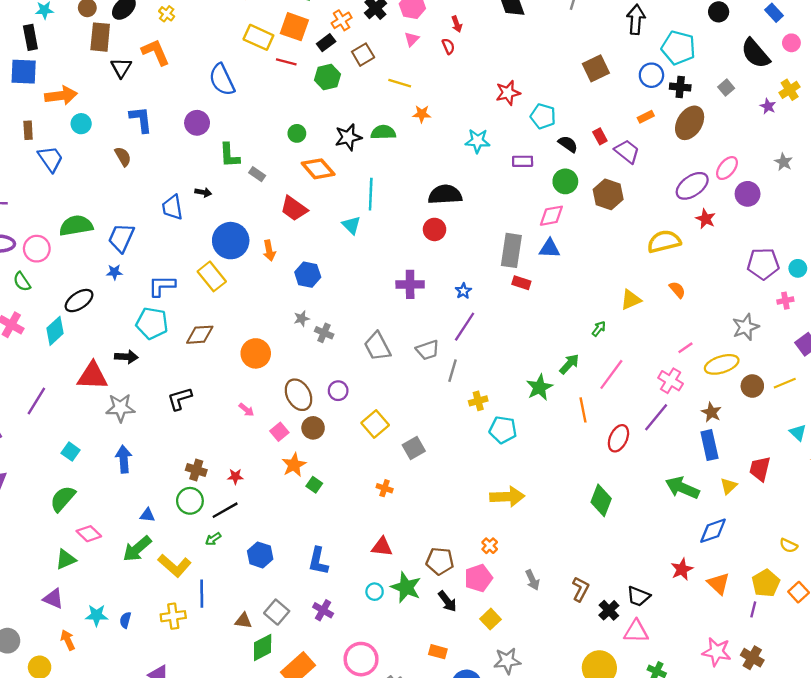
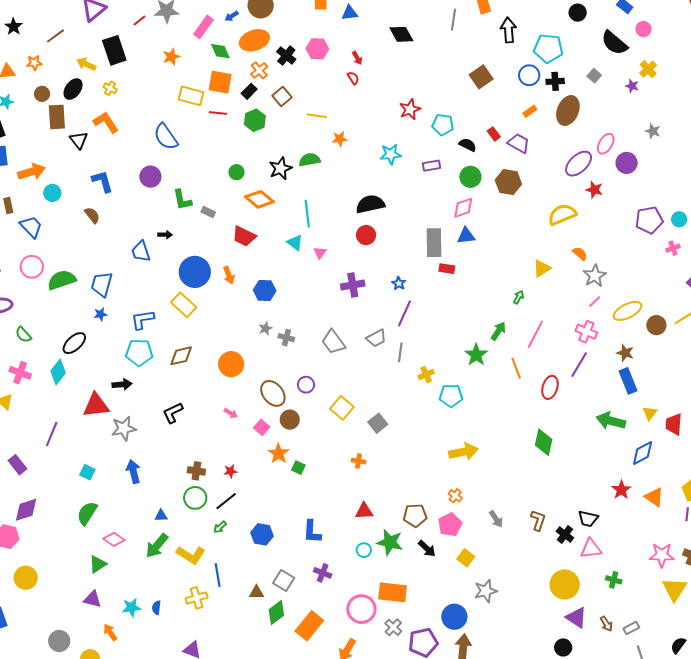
pink triangle: (412, 39) -> (320, 253), moved
pink circle: (37, 249) -> (32, 267), moved
gray star: (746, 327) -> (595, 276), moved
red trapezoid: (760, 469) -> (674, 424), moved
orange rectangle: (438, 652) -> (393, 592), moved, size x1.8

